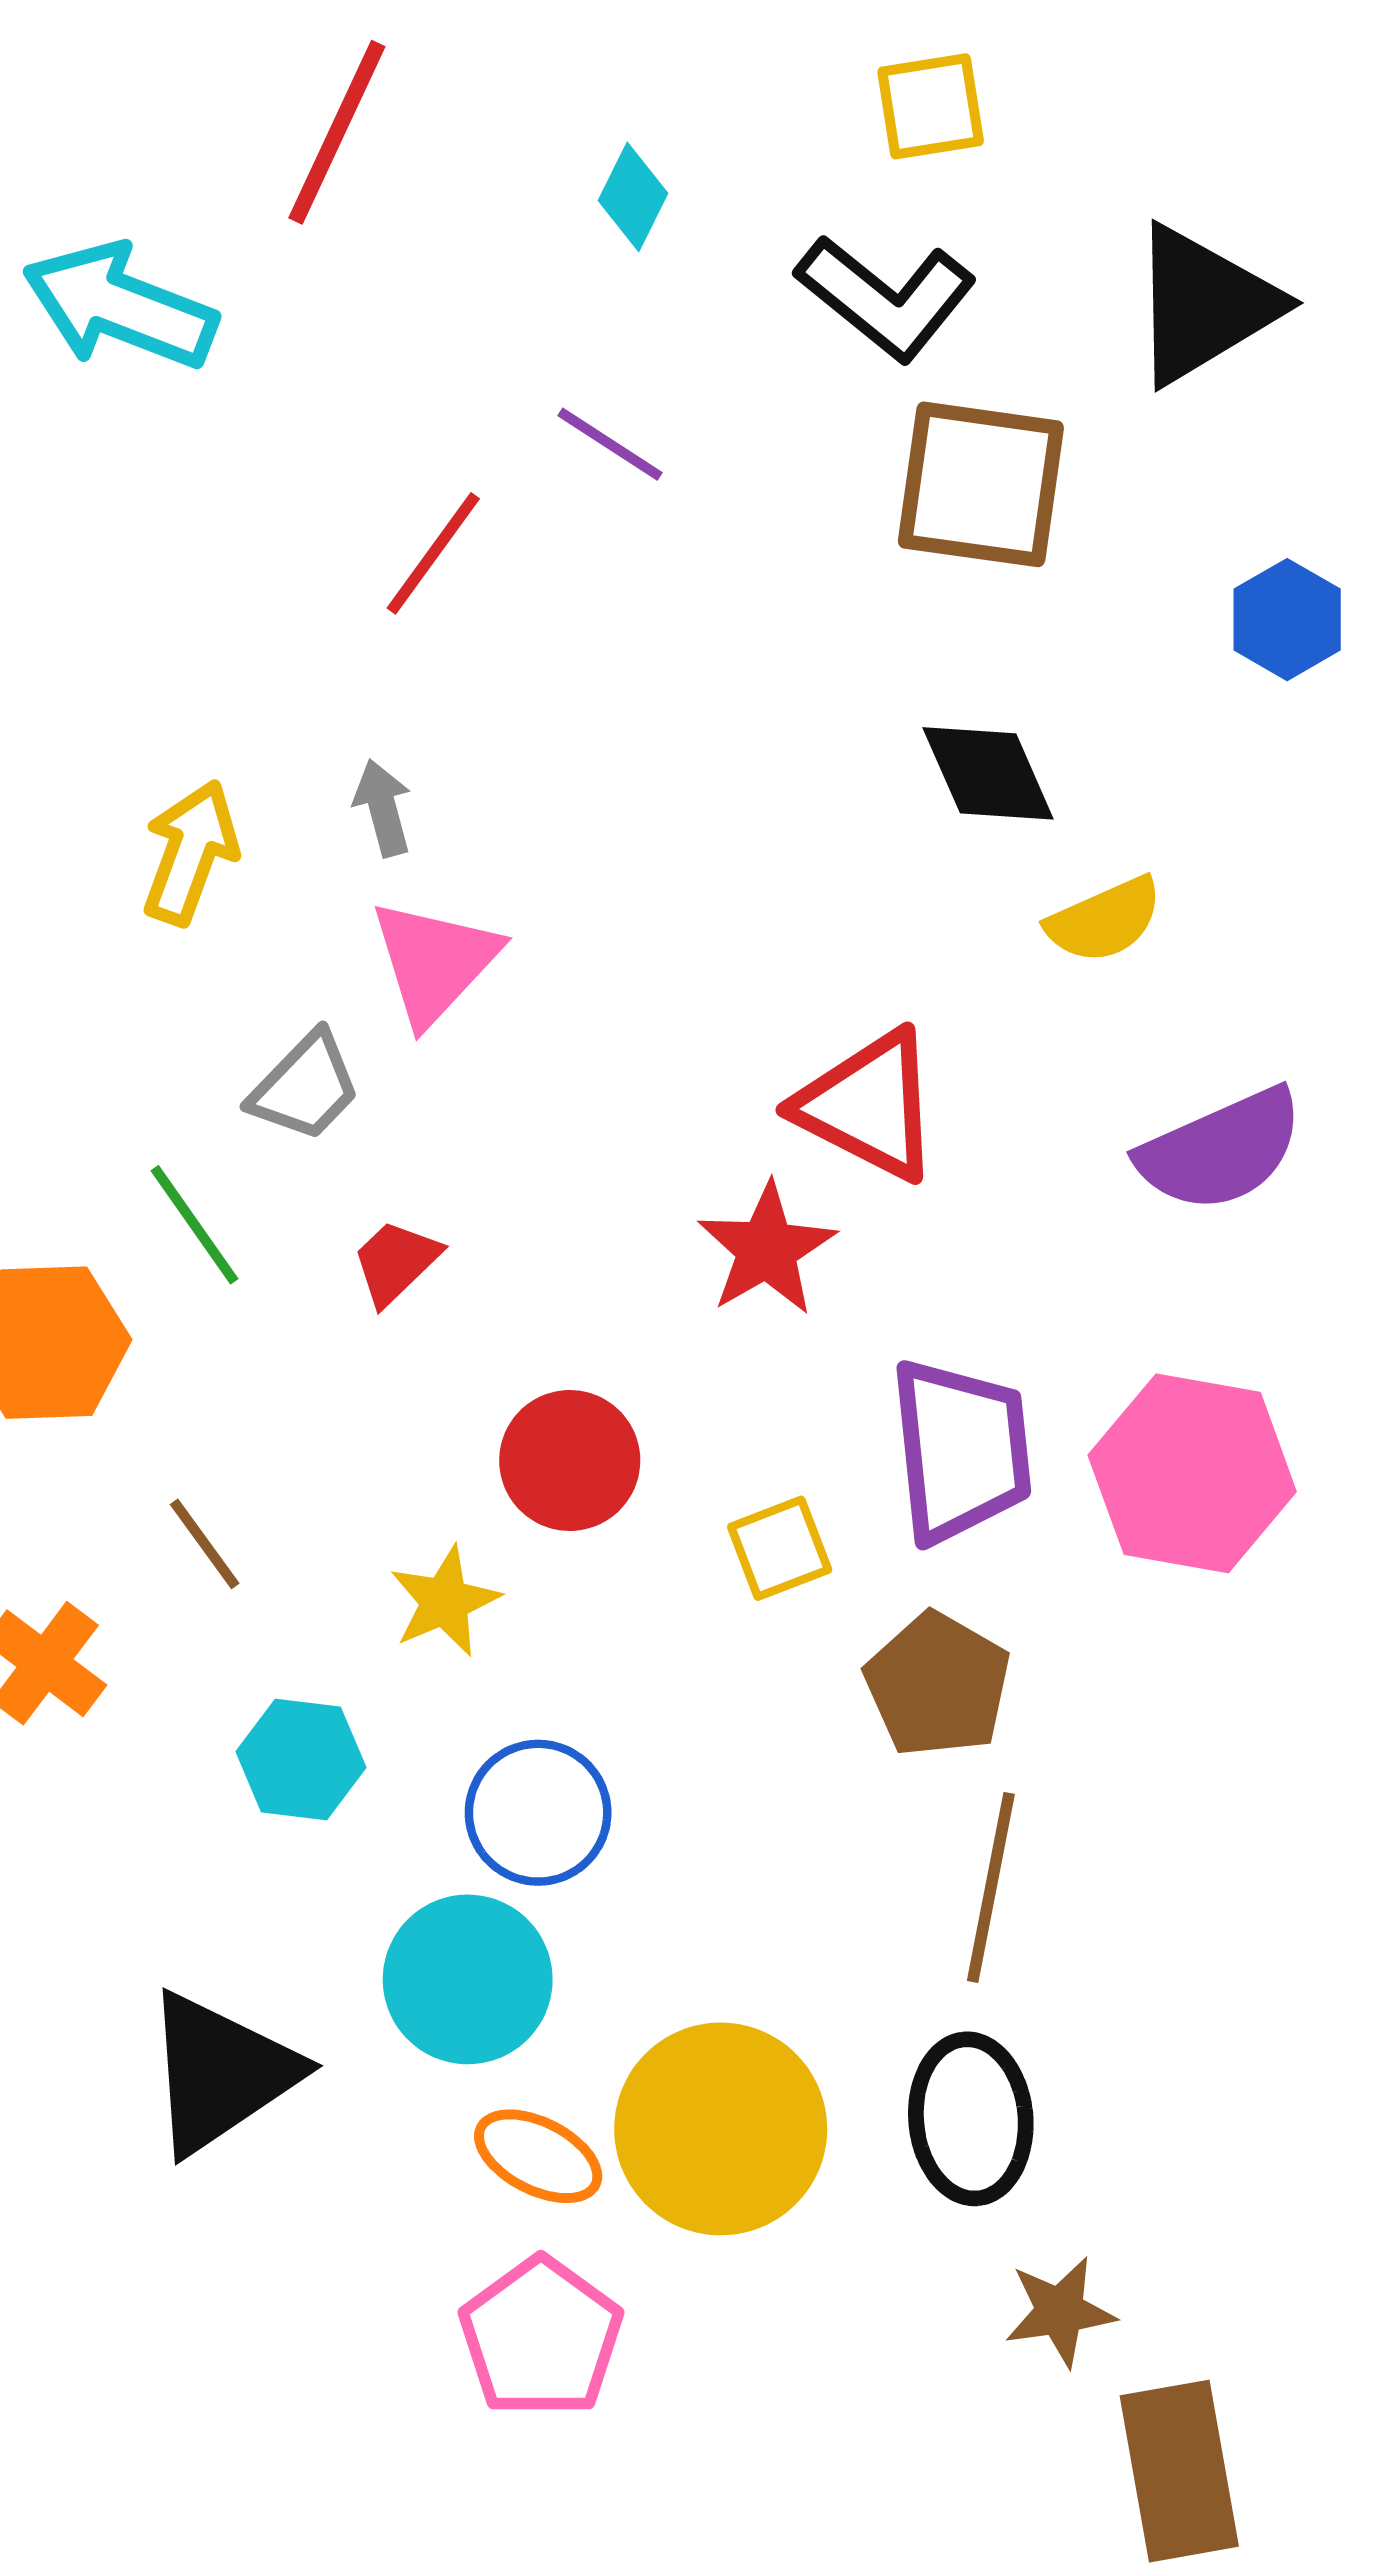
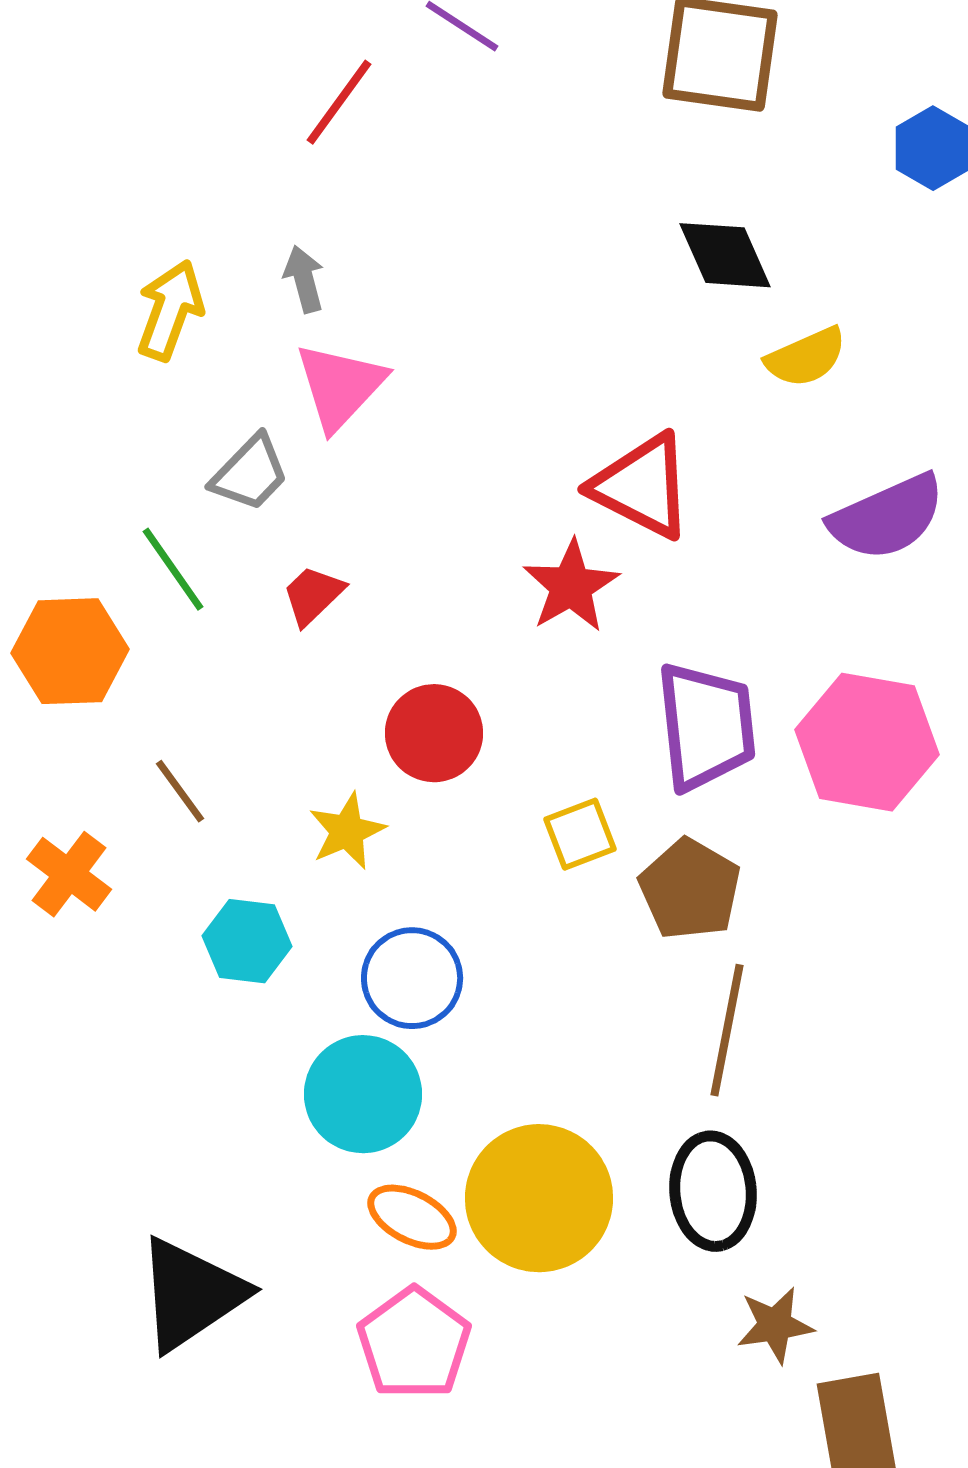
yellow square: (780, 1548) -> (580, 834), moved
black triangle: (220, 2073) -> (191, 1294), moved

